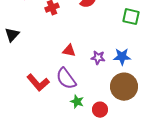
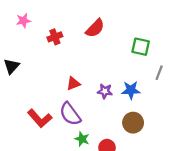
red triangle: (69, 51) -> (73, 84), turned -32
brown circle: (124, 87) -> (133, 123), size x0.7

